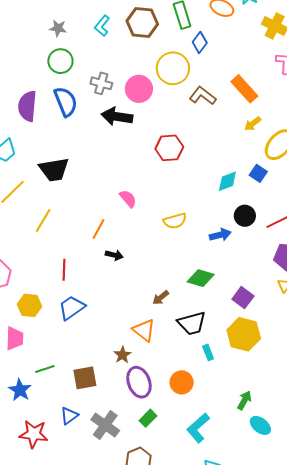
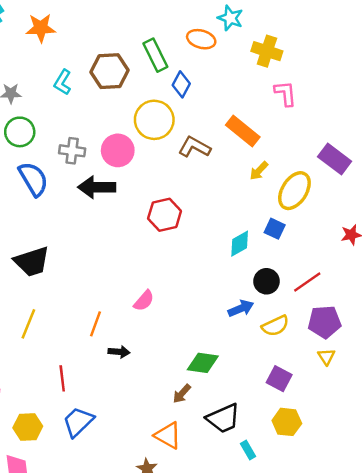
pink semicircle: (128, 199) -> (144, 301), moved, turned 90
yellow semicircle: (175, 221) -> (275, 326), moved
green diamond: (201, 278) -> (203, 363), moved
yellow hexagon: (244, 334) -> (287, 422), size x0.7

